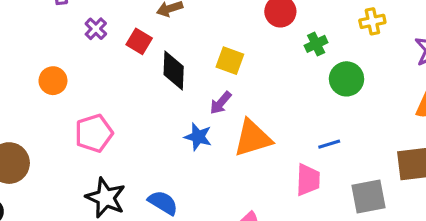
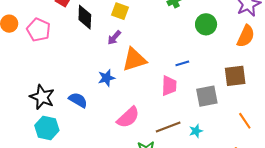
green circle: (347, 79) -> (206, 24), moved
pink pentagon: (94, 133) -> (39, 30), moved, turned -30
blue star: (198, 137) -> (106, 78), moved, turned -30

